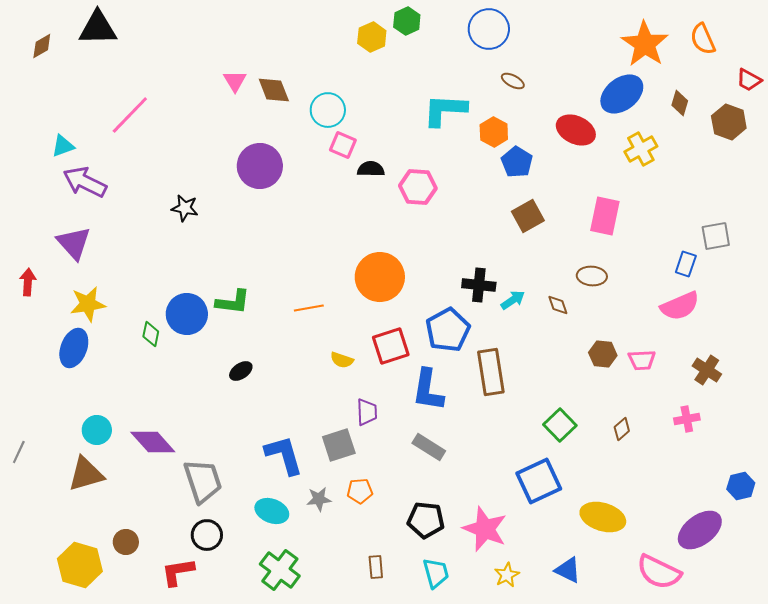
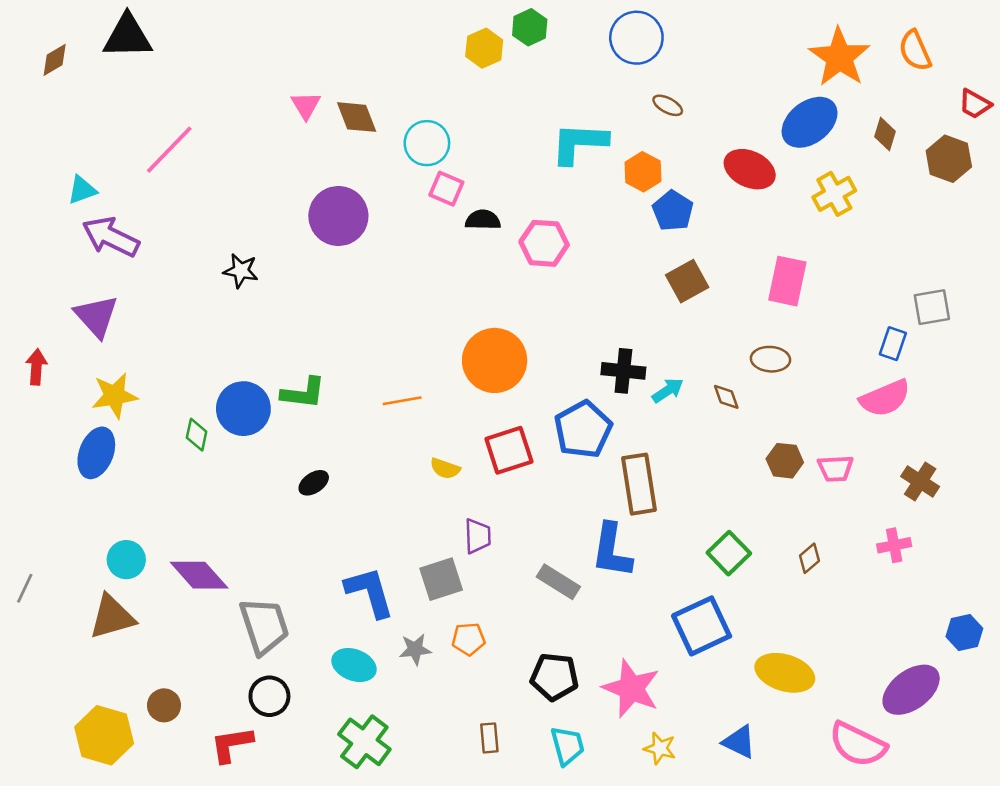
blue L-shape: (428, 390) -> (612, 550), moved
yellow star: (507, 575) -> (660, 748), turned -30

